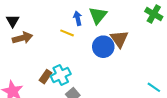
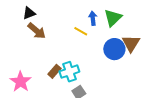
black triangle: (13, 21) -> (29, 13), turned 32
brown arrow: (22, 38) -> (37, 31), turned 48

